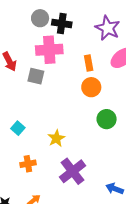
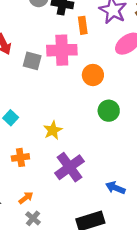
pink cross: (49, 50) -> (62, 50), moved
orange rectangle: (89, 63) -> (83, 25), moved

